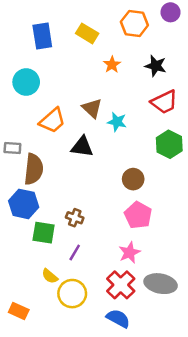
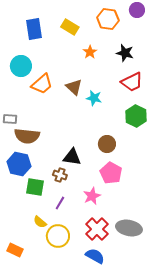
orange trapezoid: (52, 121) -> (42, 84), moved
black triangle: (82, 147) -> (72, 157), moved
brown semicircle: (34, 169) -> (27, 136), turned 90
pink star: (129, 253) -> (92, 196), moved

